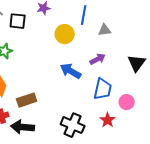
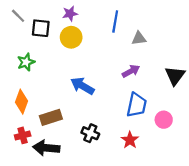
yellow circle: (65, 34) -> (71, 37), moved
blue arrow: (71, 71) -> (82, 86), moved
red star: (108, 120) -> (130, 140), moved
black cross: (73, 125) -> (90, 133), moved, size x0.7

